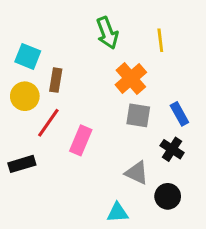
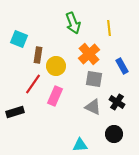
yellow circle: (25, 96) -> (56, 66), moved
blue rectangle: (179, 114) -> (122, 66), moved
gray triangle: (137, 173) -> (93, 107), moved

